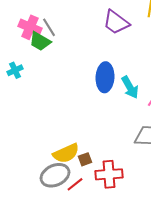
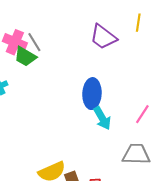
cyan arrow: (130, 87) -> (102, 118), moved

